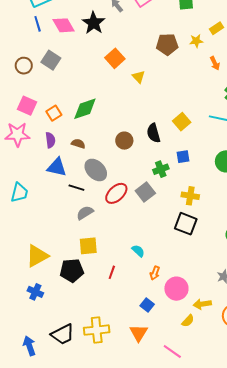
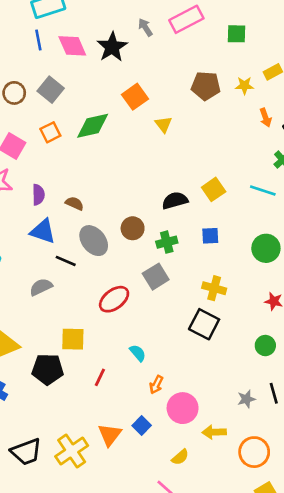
green diamond: (85, 109) -> (93, 126), moved
orange square: (54, 113) -> (50, 132), moved
black semicircle: (153, 133) -> (175, 200), turned 84
brown circle: (124, 141) -> (133, 228), moved
green cross: (161, 169) -> (167, 242), moved
red ellipse: (116, 193) -> (114, 299), moved
gray semicircle: (85, 213) -> (41, 287), moved
yellow semicircle: (188, 321) -> (180, 457), moved
yellow cross: (97, 330) -> (72, 451), turned -35
orange triangle: (139, 333) -> (110, 435), moved

